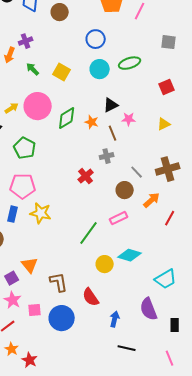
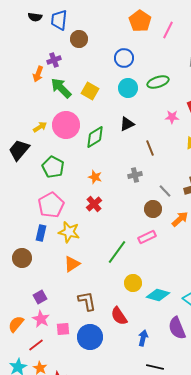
brown circle: (60, 12) -> (79, 39), moved
green arrow: (33, 69) -> (61, 88), size x1.6
black triangle: (111, 105) -> (127, 124), moved
pink star: (129, 119) -> (172, 117), moved
orange star: (92, 122) -> (95, 177), moved
brown line: (113, 133) -> (150, 148), moved
red cross: (86, 176) -> (94, 204), moved
pink pentagon: (23, 186) -> (51, 205), turned -30
cyan diamond: (130, 255) -> (158, 295), moved
orange triangle: (30, 265) -> (72, 264), moved, turned 36

